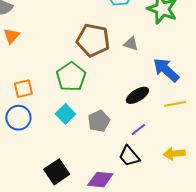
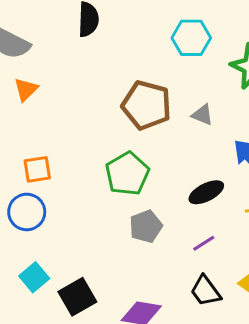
green pentagon: (71, 77) -> (127, 174), moved
cyan square: (65, 114) -> (34, 277), moved
black trapezoid: (129, 156) -> (206, 291), moved

